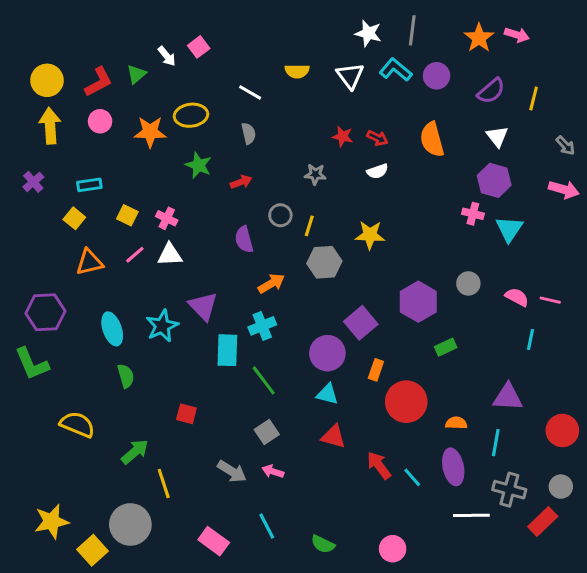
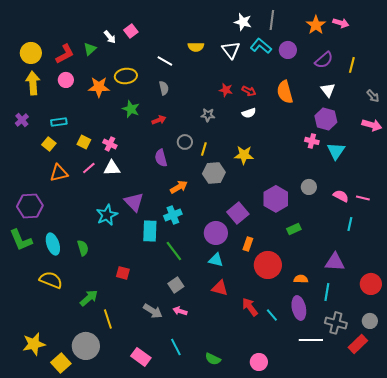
cyan ellipse: (112, 329) -> (53, 244), moved

